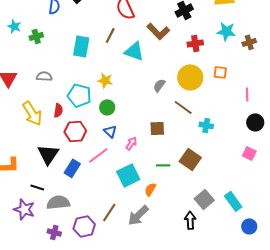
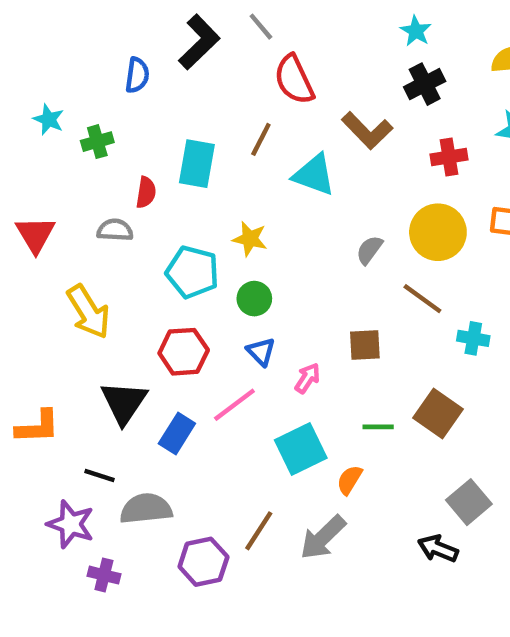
red semicircle: (58, 110) -> (146, 192), moved
black arrow: (190, 220) -> (438, 548), turned -66
purple cross: (54, 232) -> (104, 575), moved

